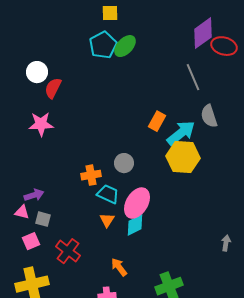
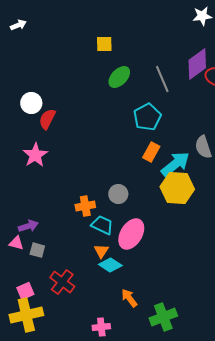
cyan pentagon: (103, 45) -> (147, 117), moved
gray line: (193, 77) -> (162, 79), moved
pink star: (41, 124) -> (35, 155), turned -30
cyan diamond: (135, 225) -> (110, 265), moved, turned 60
pink square: (31, 241) -> (25, 291), moved
orange arrow: (119, 267) -> (129, 298), moved

